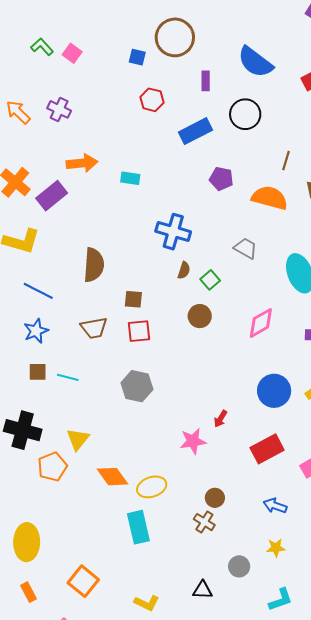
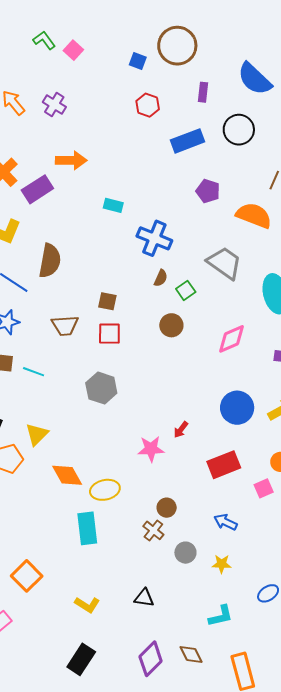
cyan rectangle: (130, 178) -> (113, 205), moved
gray trapezoid: (246, 248) -> (224, 263), size x1.5
brown semicircle: (94, 265) -> (50, 261), moved
gray circle: (239, 566) -> (185, 553), moved

